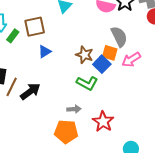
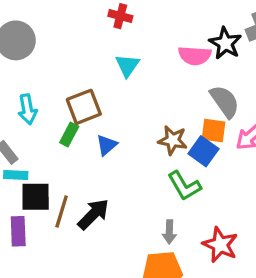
green rectangle: (13, 36) -> (69, 135), moved
green L-shape: (87, 83) -> (184, 186), turned 40
gray arrow: (74, 109) -> (169, 232), turned 104

